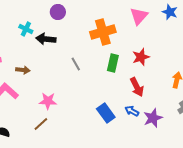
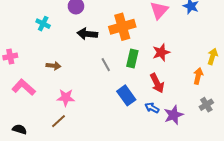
black arrow: (46, 39) -> (87, 34), moved
gray line: (76, 64) -> (106, 65), moved
brown arrow: (23, 70) -> (53, 66), moved
blue rectangle: (106, 113) -> (126, 95), moved

